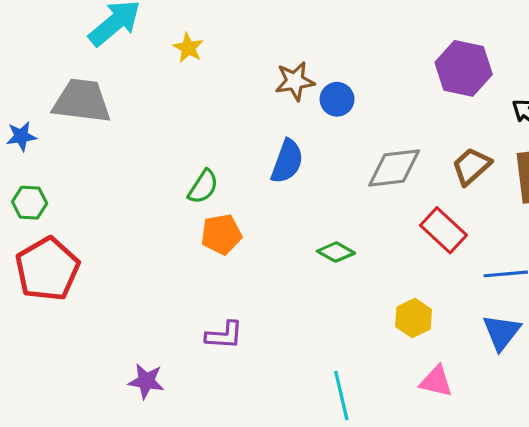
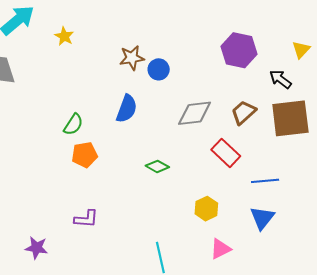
pink triangle: (436, 381) -> (221, 249), turned -40

